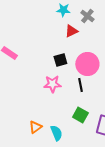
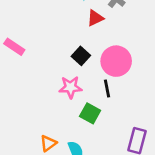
black square: (60, 60) -> (81, 56), turned -32
green square: (80, 115) -> (90, 113), moved

